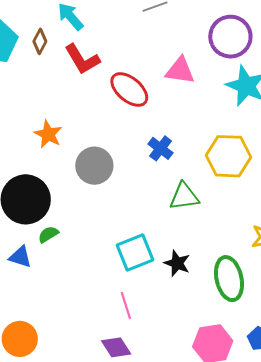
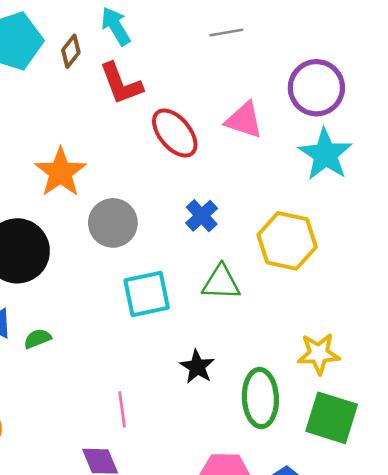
orange star: (48, 134) -> (61, 172), size x1.4
green semicircle: (48, 234) -> (37, 339), moved
cyan square: (135, 252) -> (147, 294), moved

